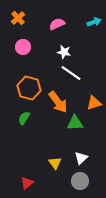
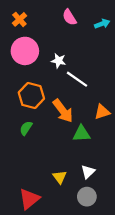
pink semicircle: (57, 24) -> (69, 17), moved, turned -98
pink circle: (23, 47) -> (25, 51), size x1.6
white star: (64, 52) -> (59, 61), moved
red triangle: (27, 183) -> (29, 199), size x1.5

